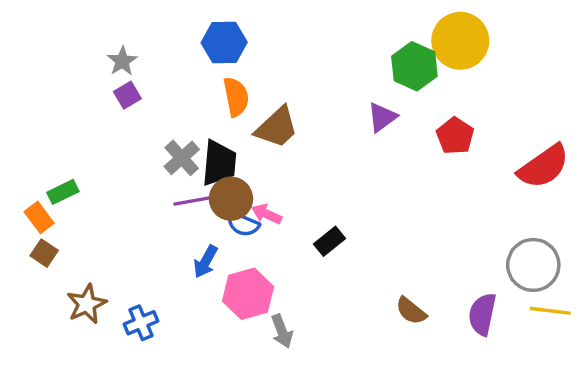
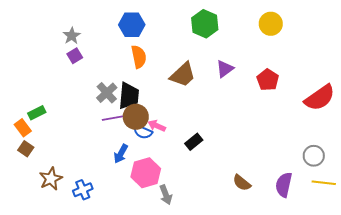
yellow circle: (460, 41) -> (271, 24), size x0.7
green hexagon: (414, 66) -> (205, 24), moved
brown trapezoid: (277, 127) -> (183, 75), moved
gray circle: (533, 265) -> (314, 156), size x0.7

